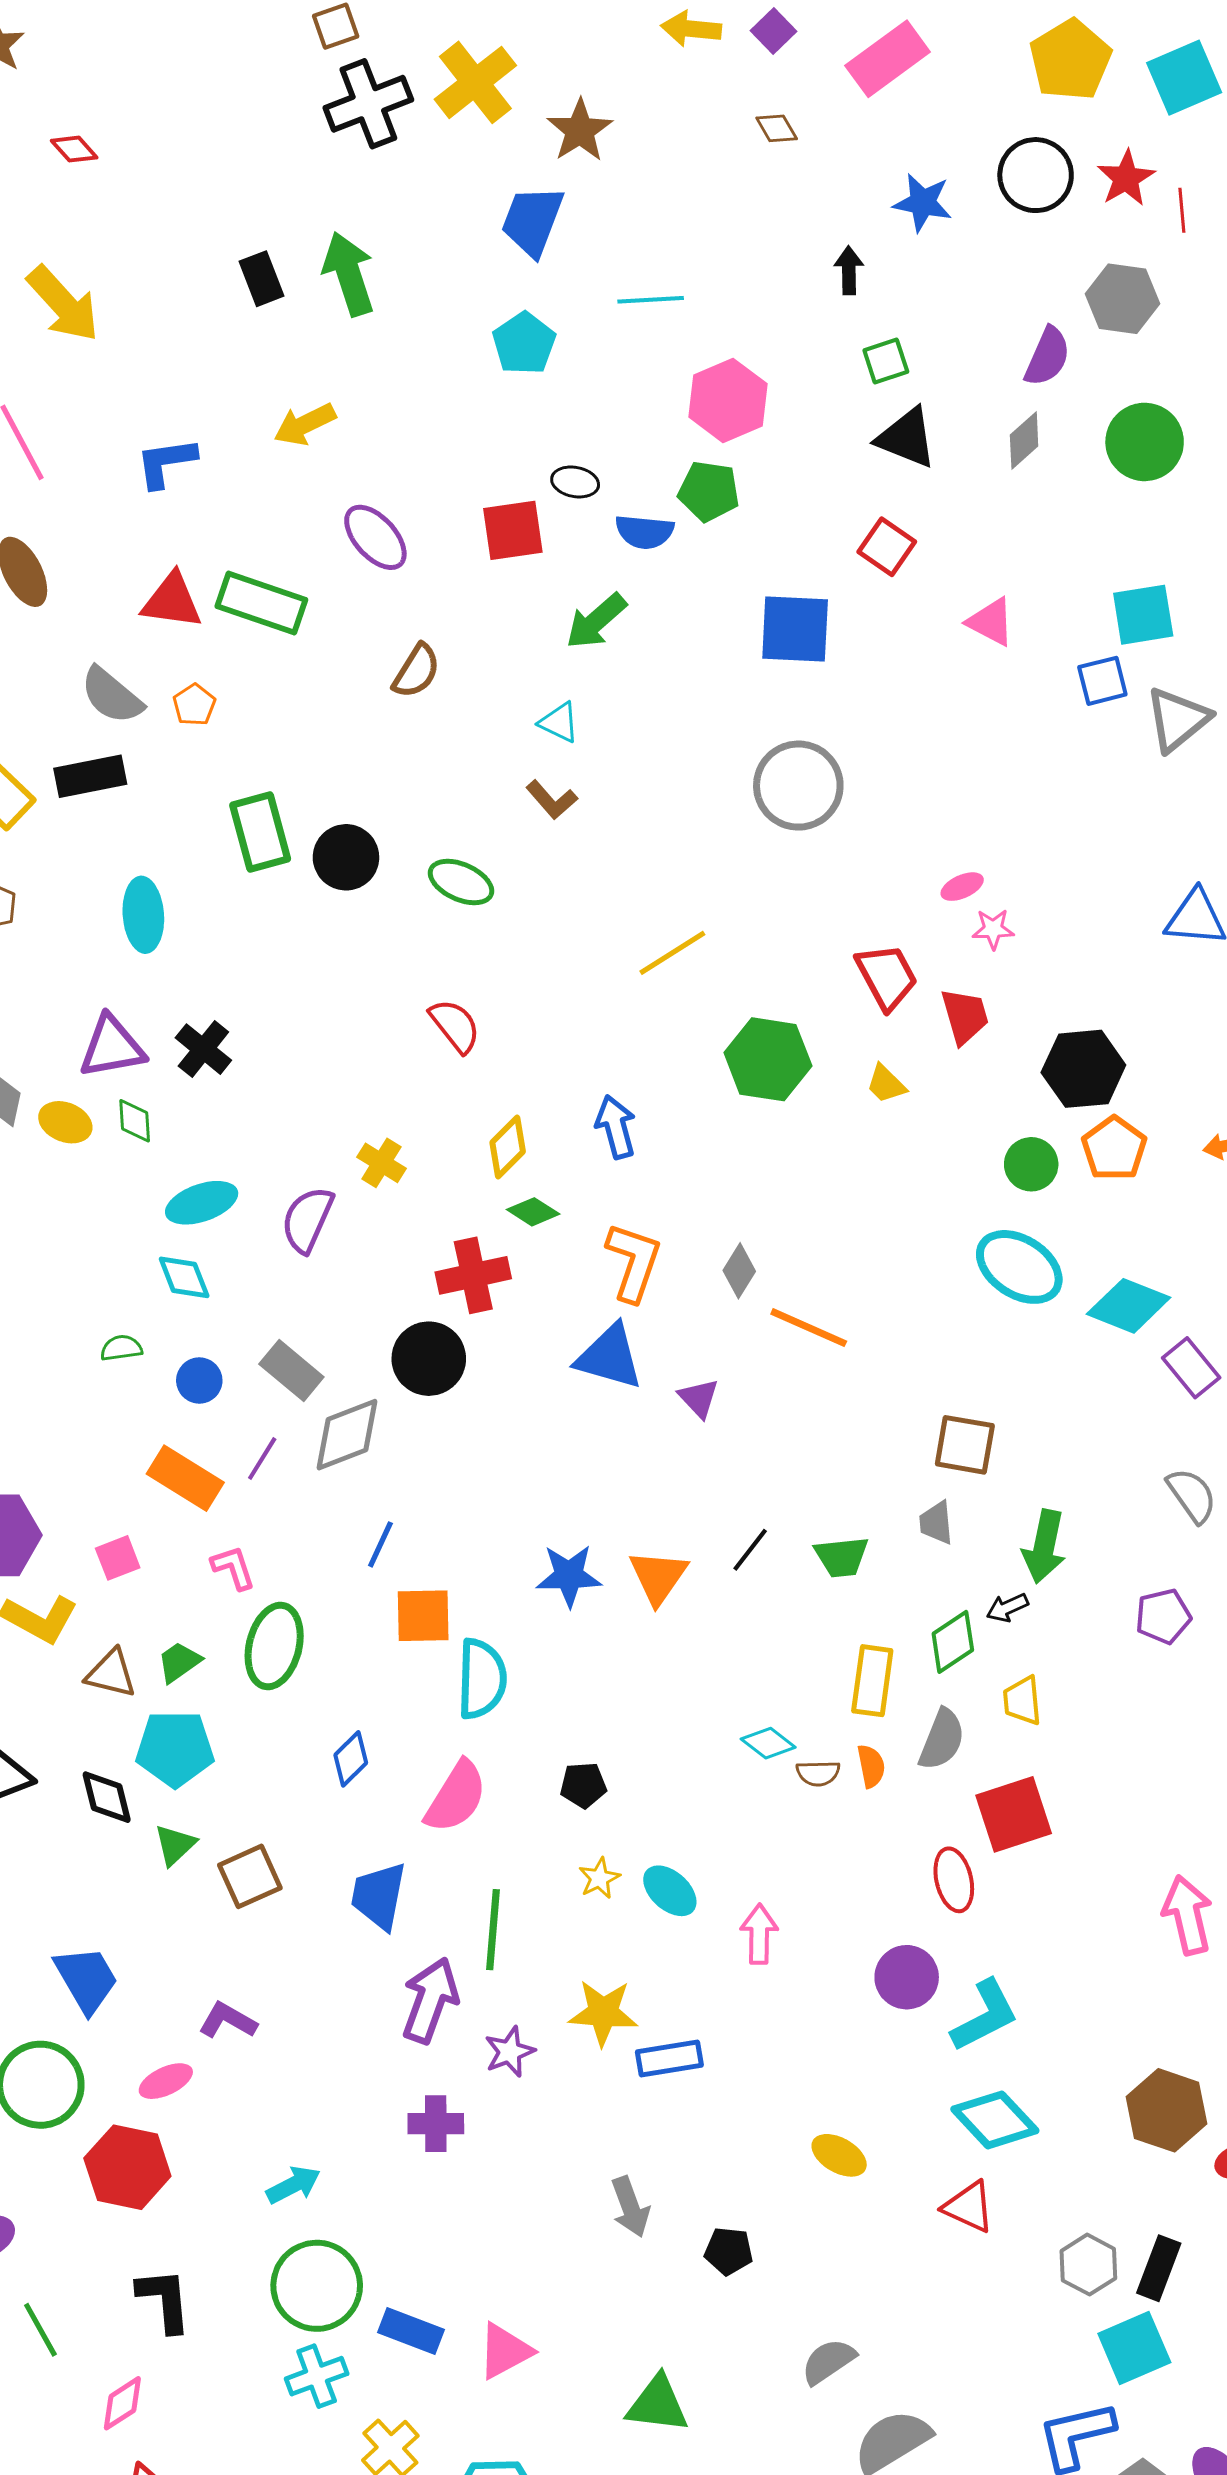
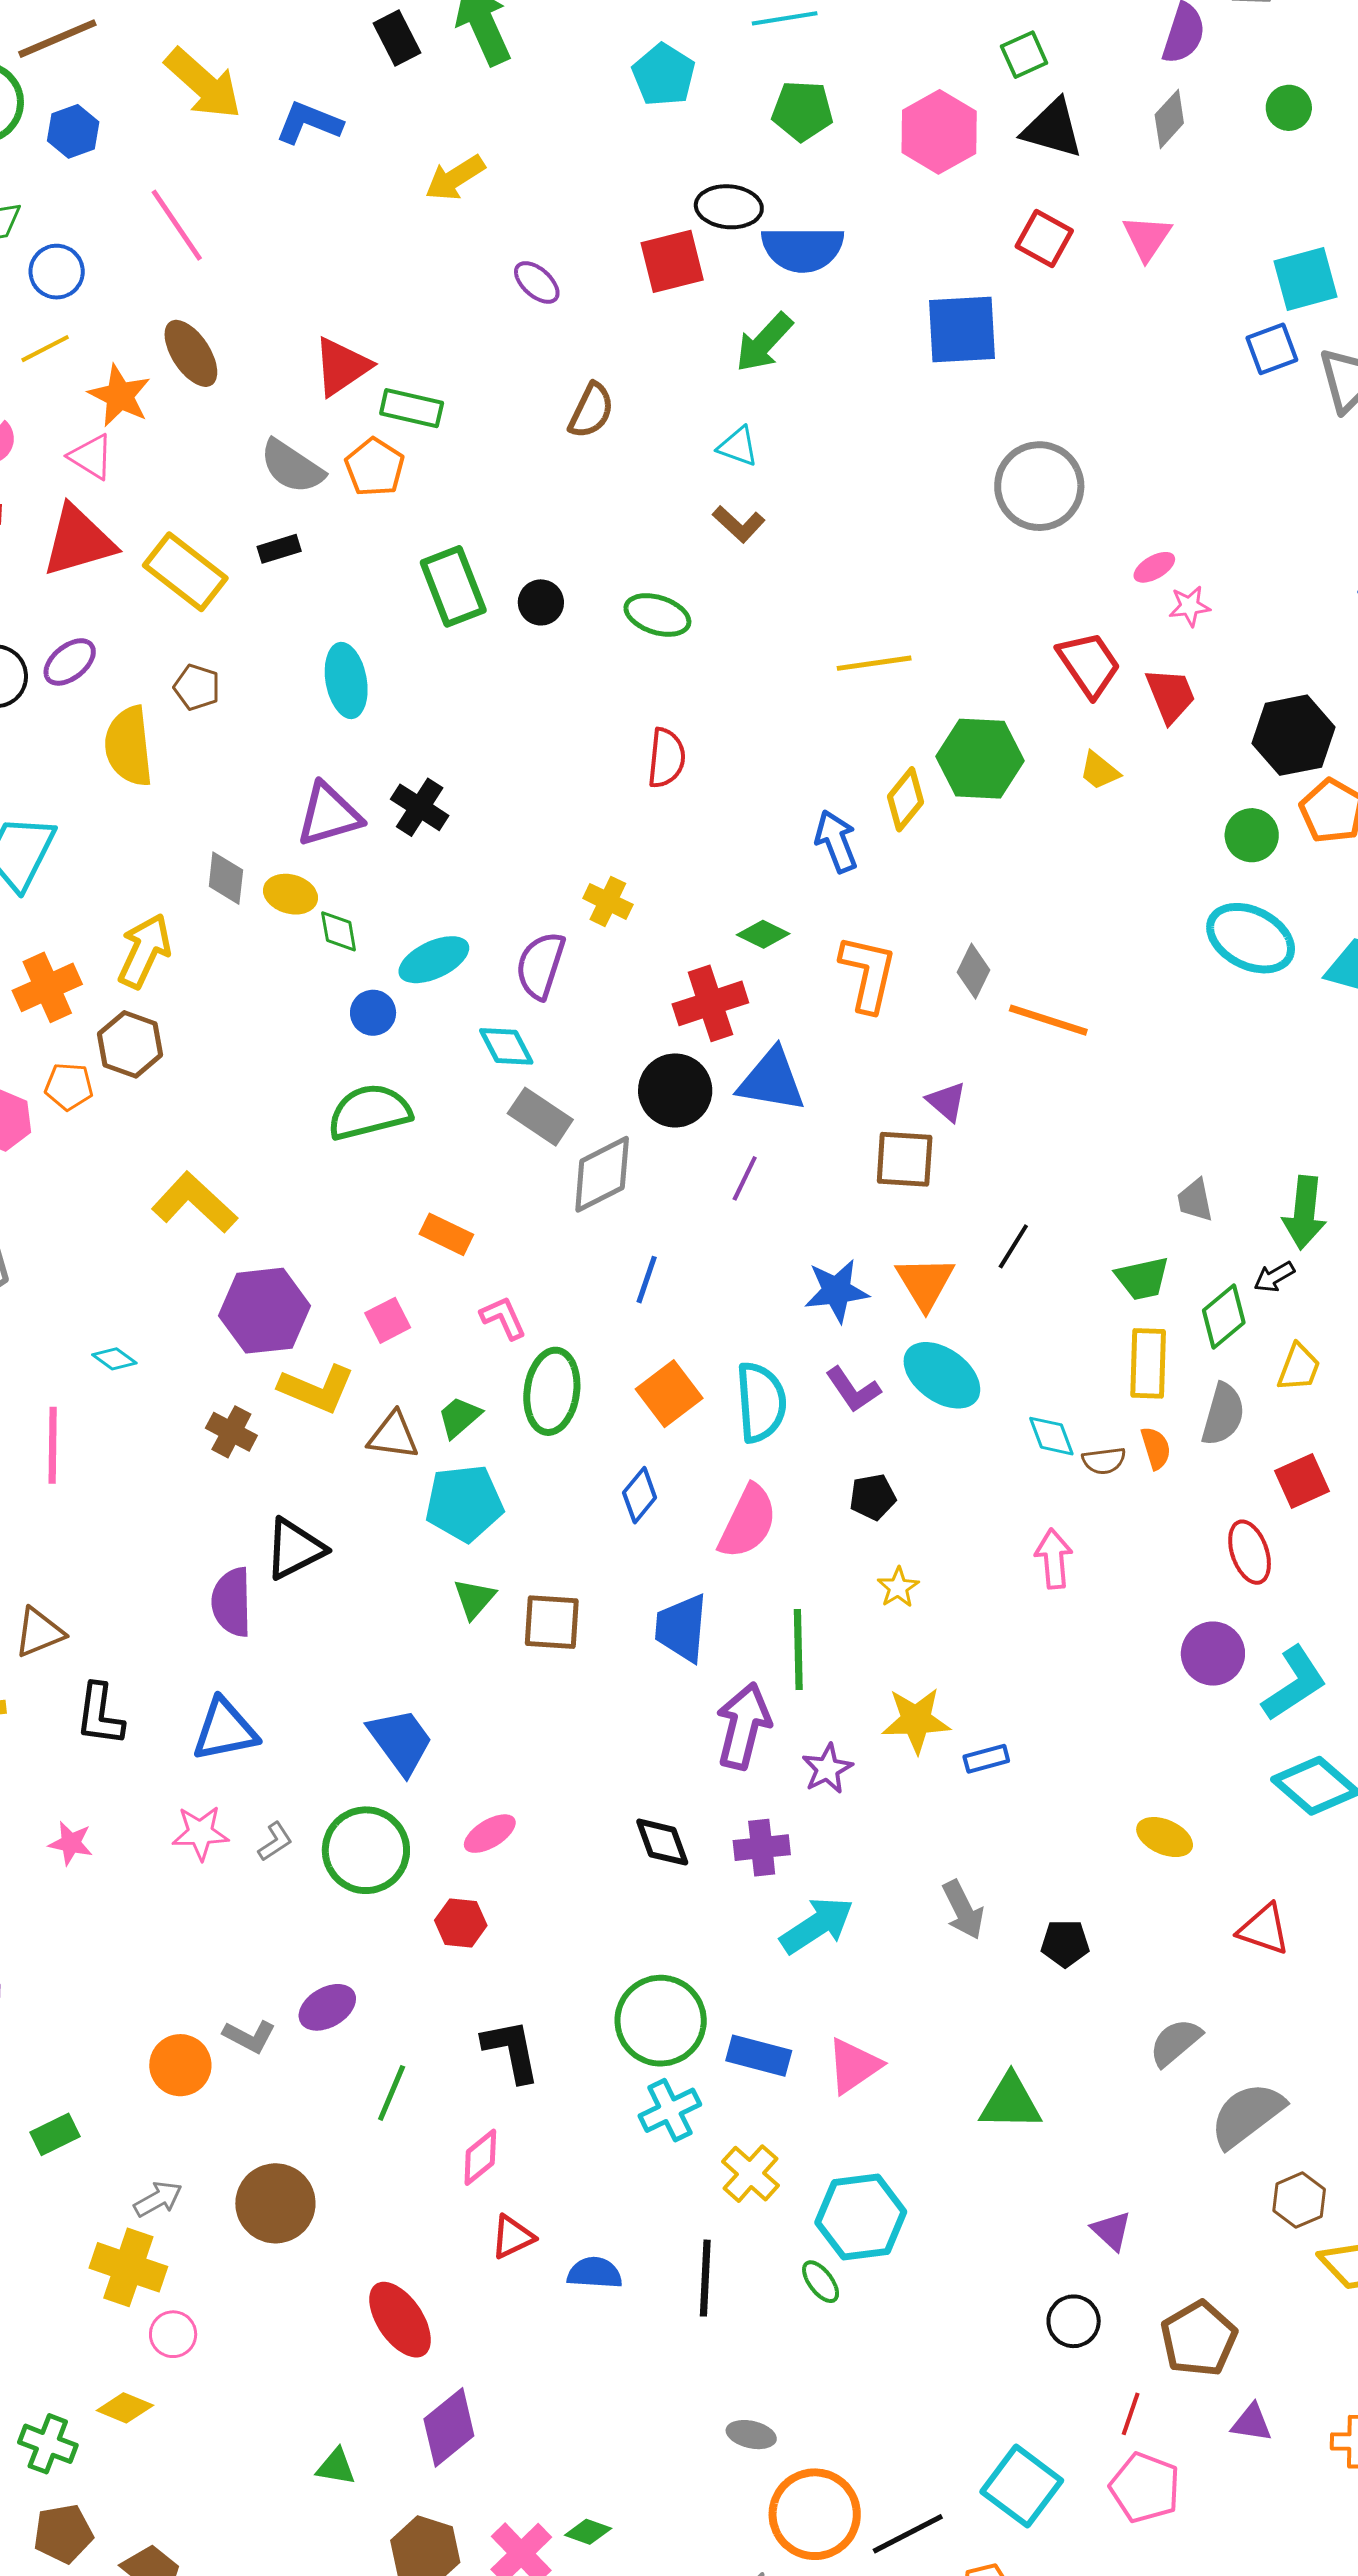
pink hexagon: (728, 400) -> (939, 132), moved
green circle: (1145, 442) -> (1289, 108), size x0.6
blue L-shape: (166, 462) -> (309, 123), moved, turned 36
black ellipse: (575, 482) -> (729, 207), size x1.4
green pentagon: (709, 491) -> (802, 111), moved
blue semicircle: (644, 532) -> (803, 249), size x1.4
purple ellipse: (375, 537) -> (537, 282), size x0.7
red triangle: (172, 601) -> (342, 367), turned -36
green rectangle: (261, 603) -> (412, 408), moved, size x0.7
pink triangle: (991, 622) -> (1147, 238), moved, turned 42
orange pentagon: (194, 705) -> (375, 467), size x1.4
black rectangle: (90, 776) -> (279, 549), size x0.6
gray circle: (798, 786) -> (1039, 486), moved
black circle: (346, 857) -> (541, 602), size x0.7
yellow line: (672, 953) -> (874, 663), turned 30
red semicircle: (455, 1026) -> (666, 758), turned 50
green diamond: (135, 1121) -> (339, 931), moved
yellow diamond: (508, 1147) -> (905, 799), moved
cyan diamond: (184, 1277) -> (506, 1046), moved
green semicircle: (121, 1348) -> (369, 1112), size x2.0
blue triangle: (609, 1357) -> (772, 1080), moved
blue circle: (199, 1381) -> (373, 1013), moved
brown square: (965, 1445) -> (905, 1159), moved
purple line: (262, 1459) -> (745, 1178), moved
orange rectangle: (185, 1478) -> (446, 1234), size x0.7
green trapezoid: (842, 1557) -> (1142, 1278), moved
orange square: (423, 1616) -> (669, 1394), moved, turned -30
yellow trapezoid: (1022, 1701) -> (1299, 1368), turned -148
cyan diamond: (768, 1743) -> (1051, 1436), turned 38
black diamond: (107, 1797) -> (662, 1842), moved
red square: (1014, 1814) -> (1302, 1481), size x0.7
brown square: (250, 1876) -> (552, 1622), turned 34
cyan ellipse: (670, 1891) -> (942, 1375), moved, size x1.4
pink arrow: (759, 1934) -> (1054, 1559), moved
purple L-shape: (228, 2021) -> (853, 1390), moved, turned -148
blue rectangle: (669, 2058) -> (986, 1759), size x0.7
red hexagon: (127, 2167) -> (461, 1923), size x0.6
cyan arrow: (293, 2185) -> (817, 1925), moved, size x1.4
red triangle: (969, 2207) -> (1264, 1929), moved
green line: (40, 2330) -> (392, 2093), turned 58

